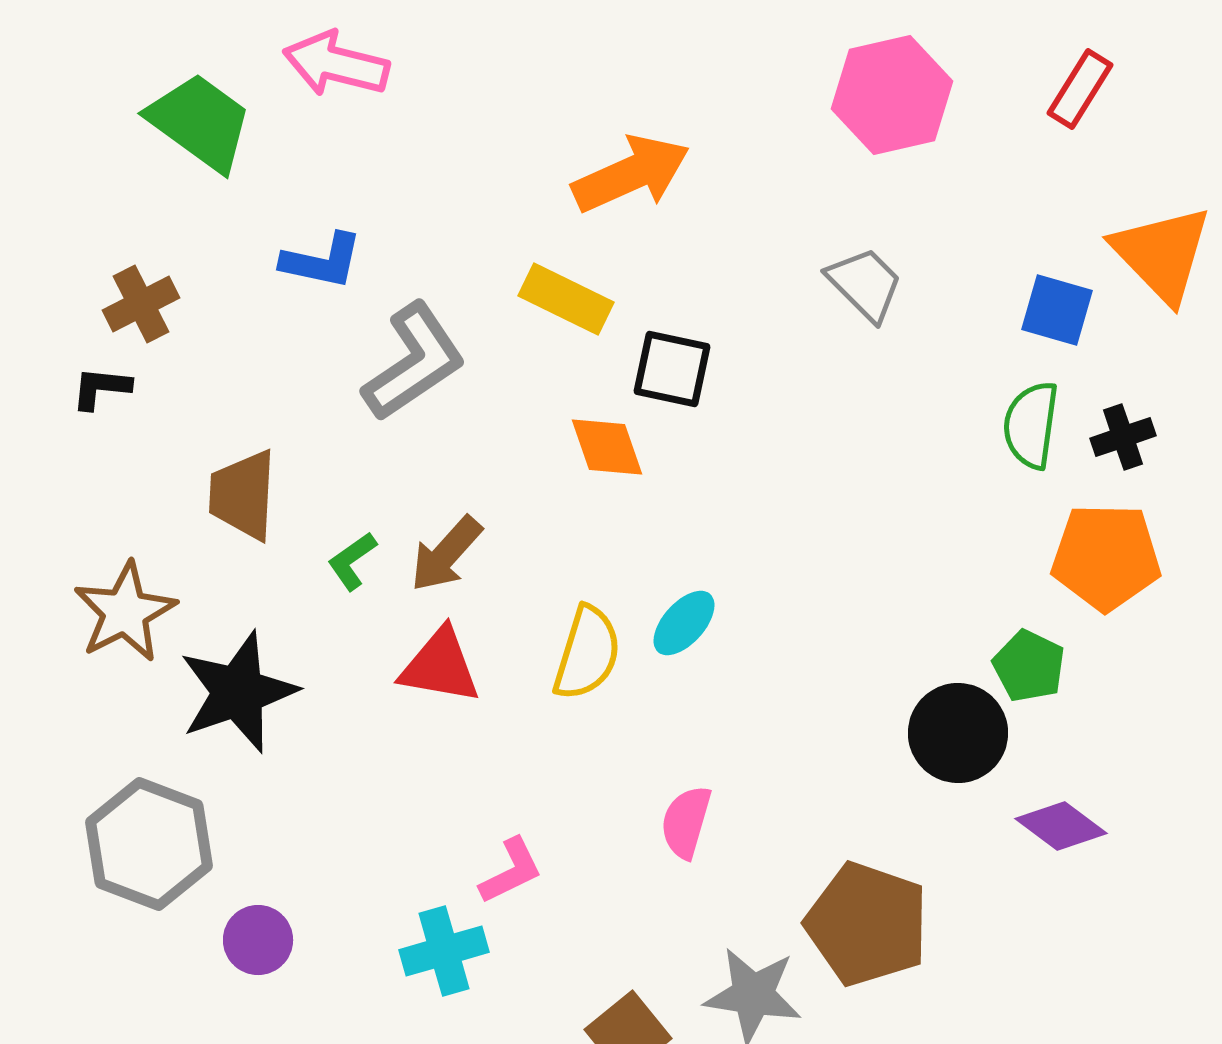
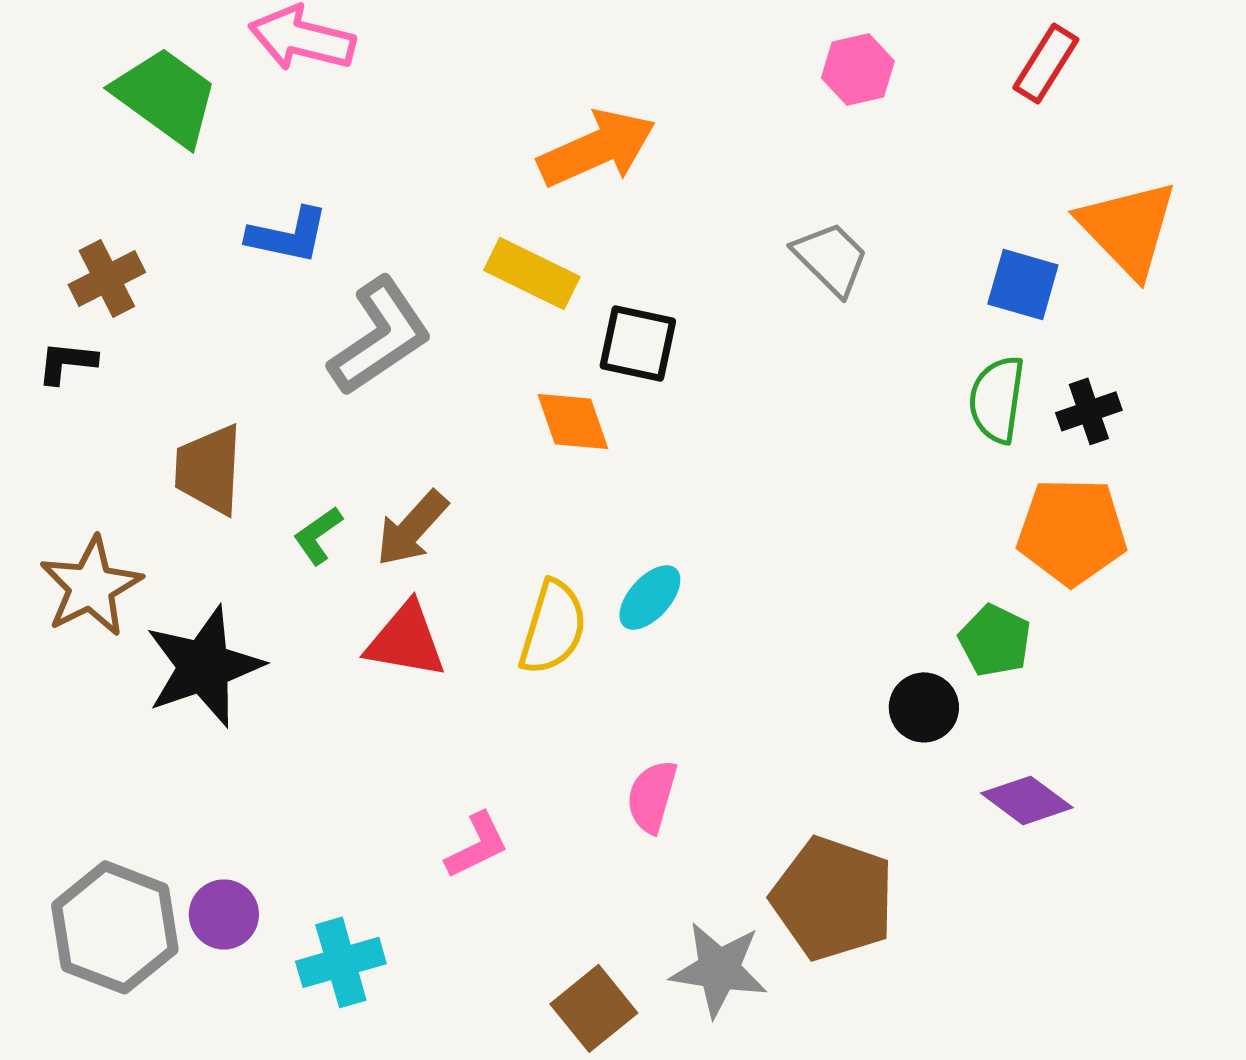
pink hexagon: (892, 95) -> (858, 69), size x0.6
black circle: (958, 733) -> (924, 707), size x0.7
gray hexagon: (149, 844) -> (115, 927), moved
cyan cross: (444, 951) -> (341, 962), moved

